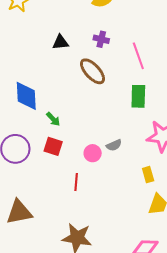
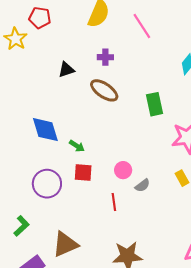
pink line: (138, 56) -> (142, 26), moved
gray semicircle: (114, 145) -> (142, 186), moved

